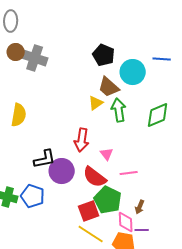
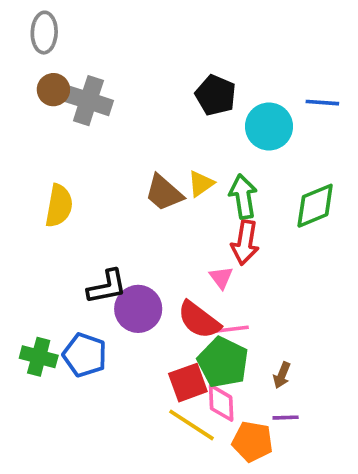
brown trapezoid: (109, 87) -> (164, 193), moved
red arrow: (82, 140) -> (245, 243), moved
pink line: (129, 173) -> (232, 329), moved
pink diamond: (126, 222) -> (221, 403), moved

